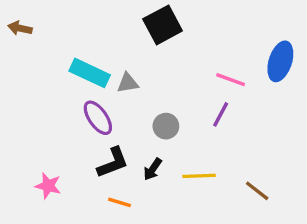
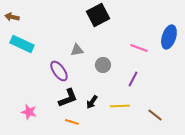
cyan rectangle: (90, 73) -> (22, 44), moved
purple line: (221, 114) -> (133, 79), moved
gray circle: (166, 126) -> (103, 65), moved

